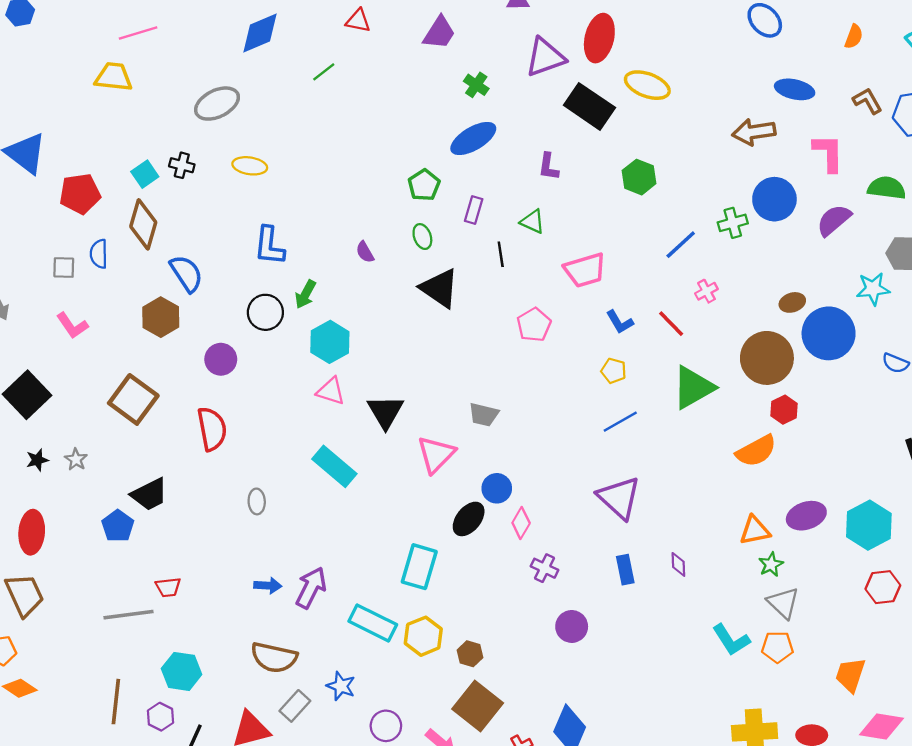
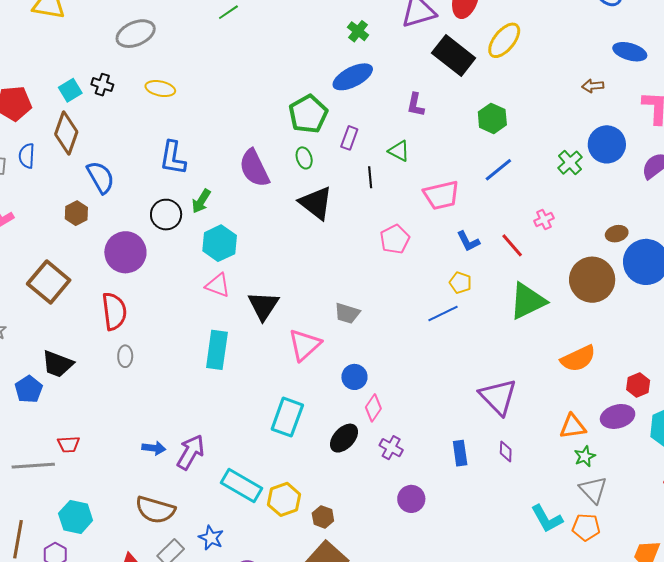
yellow ellipse: (647, 85) -> (504, 40), turned -75
brown arrow: (754, 132) -> (593, 86), size x0.6
green pentagon: (424, 185) -> (308, 114), size x1.4
green cross: (733, 223) -> (570, 163), turned -30
blue line: (681, 245) -> (498, 170), moved
purple semicircle: (365, 252) -> (254, 168), size x2.0
brown hexagon: (161, 317) -> (76, 213), size x0.7
purple circle: (221, 359) -> (125, 252), size x1.5
red hexagon: (784, 410) -> (638, 385), moved
blue line: (620, 422) -> (443, 314), moved
cyan rectangle: (334, 466) -> (217, 350), turned 54
black trapezoid: (149, 494) -> (57, 364), turned 44
purple triangle: (619, 498) -> (498, 397), moved
gray ellipse: (257, 501) -> (125, 356), moved
black ellipse: (469, 519) -> (344, 438), moved
cyan rectangle: (419, 567) -> (287, 417), moved

